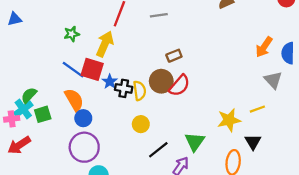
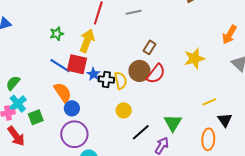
brown rectangle: (174, 56) -> (149, 47), turned -32
green semicircle: (29, 95) -> (13, 83), moved
yellow line: (257, 109) -> (209, 102), moved
green square: (43, 114) -> (36, 117), moved
yellow star: (229, 120) -> (194, 58), moved
red arrow: (19, 145) -> (16, 136), turned -90

